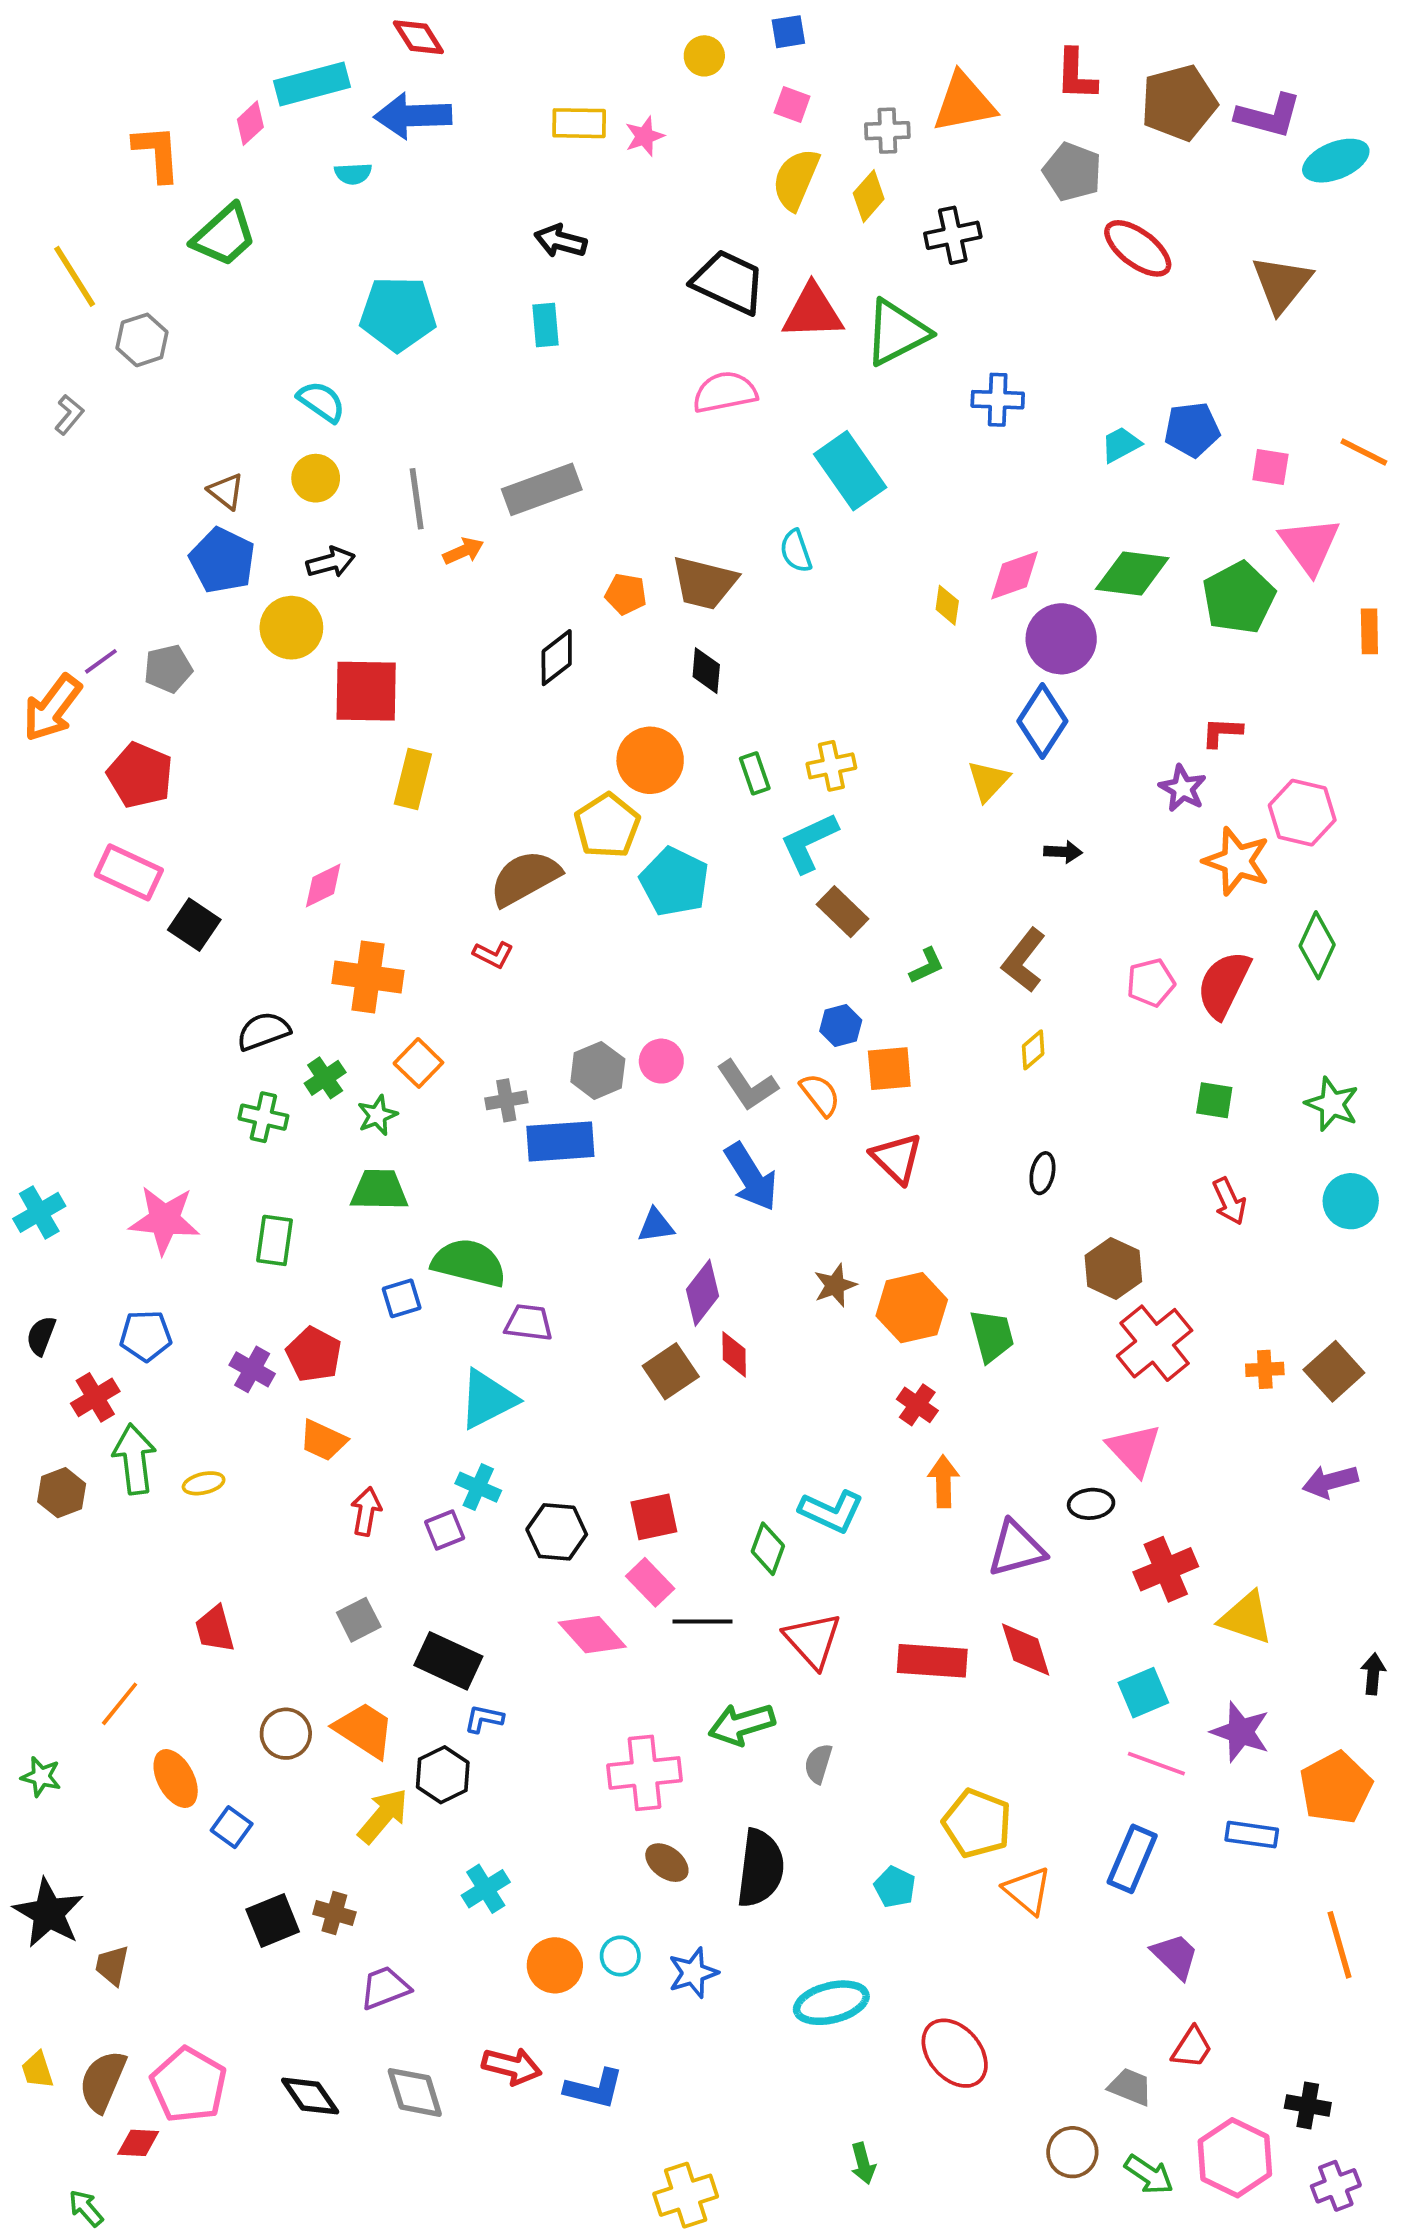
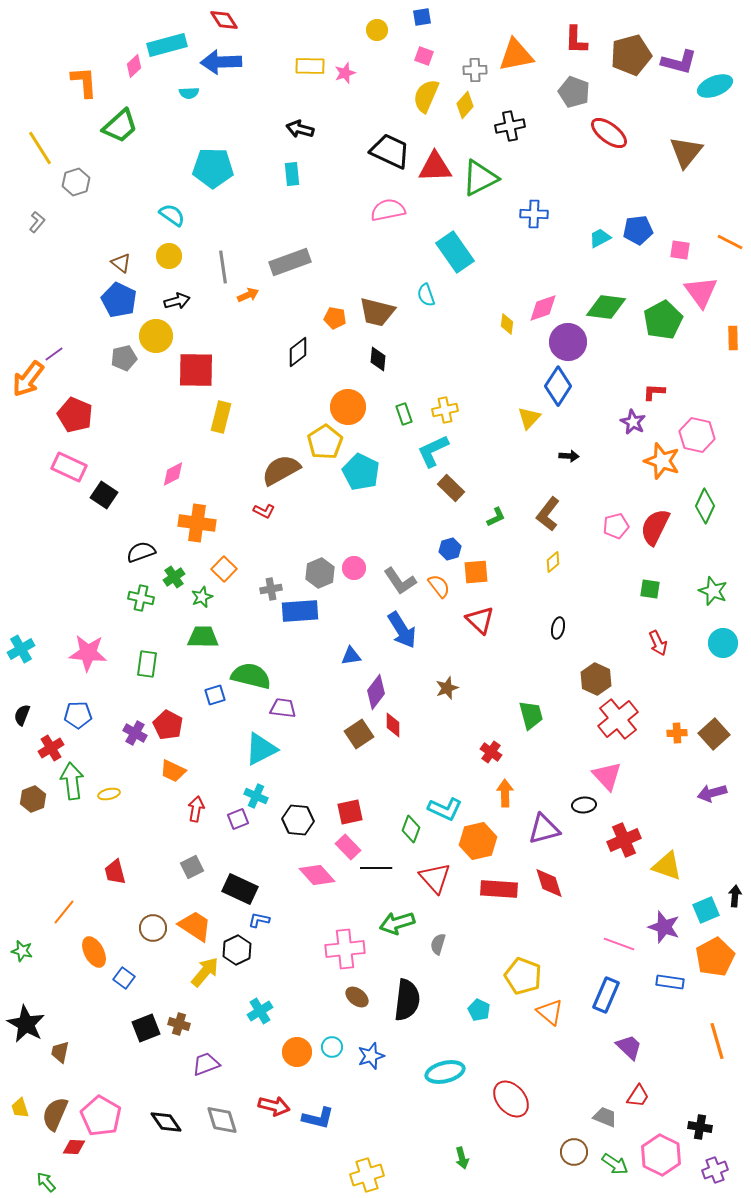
gray pentagon: (168, 669) -> (124, 358), moved
orange hexagon: (912, 1308) -> (478, 841), moved
cyan square: (1143, 1693) -> (706, 910), moved

